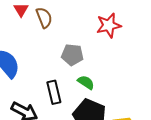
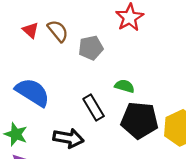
gray pentagon: (72, 55) -> (91, 48), moved

